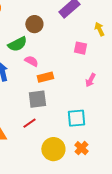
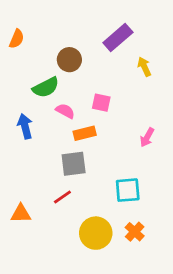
yellow arrow: (99, 29) -> (144, 67), moved
pink square: (80, 48) -> (101, 103), moved

